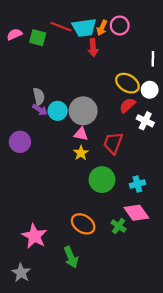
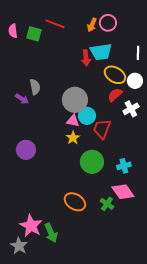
cyan trapezoid: (84, 28) -> (101, 52), moved
pink semicircle: (14, 34) -> (13, 31), turned -72
red arrow: (93, 48) -> (86, 58), moved
purple arrow: (40, 110) -> (22, 99), moved
cyan circle: (58, 111) -> (87, 116), moved
white cross: (145, 121) -> (131, 109), turned 35
purple circle: (20, 142) -> (26, 150), moved
pink star: (34, 236) -> (31, 226), moved
green arrow: (71, 257) -> (51, 233), moved

